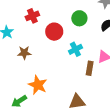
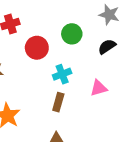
brown rectangle: (90, 68) -> (58, 102), moved

